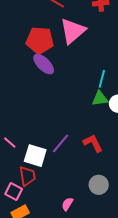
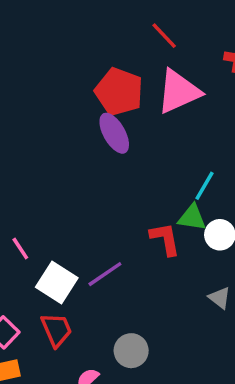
red L-shape: (93, 143) -> (165, 239), moved
red trapezoid: (27, 176) -> (56, 330), moved, turned -30
gray circle: (99, 185) -> (131, 351), moved

